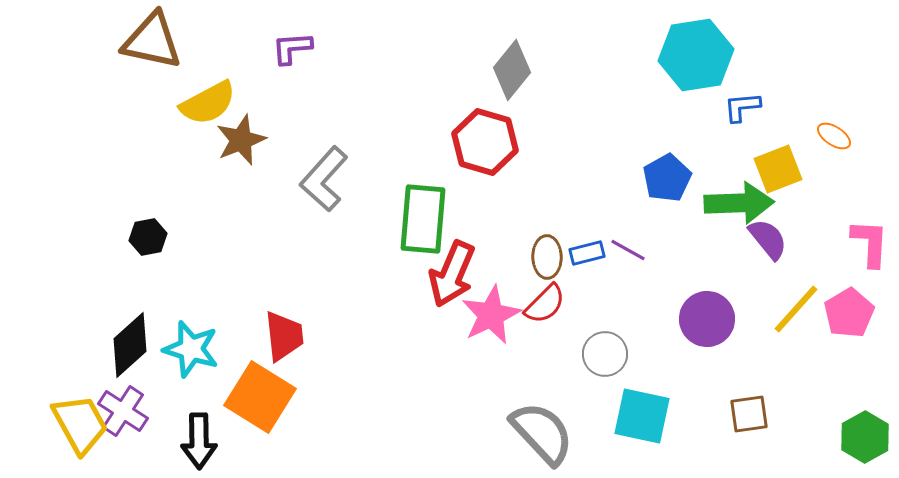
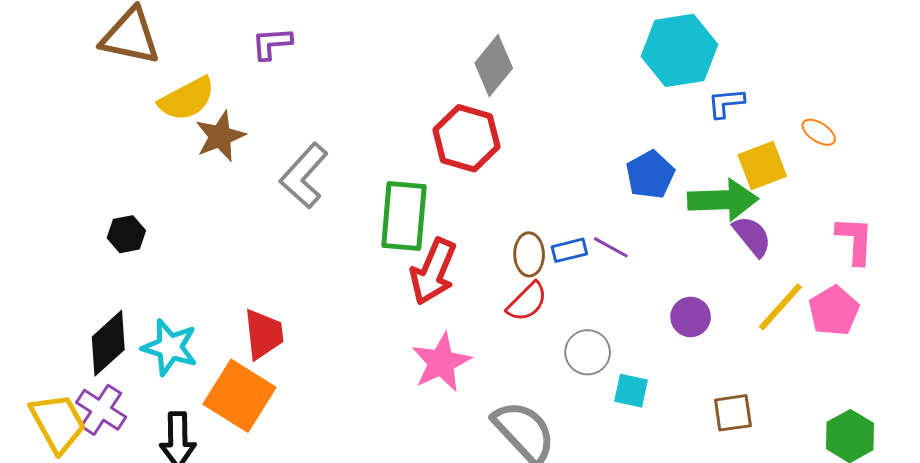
pink star: (491, 315) -> (441, 362), moved
purple circle: (707, 319) -> (691, 317), size x0.7
cyan square: (642, 416) -> (631, 391), moved, size x0.6

